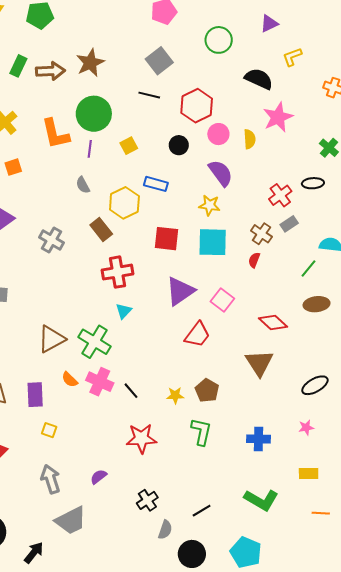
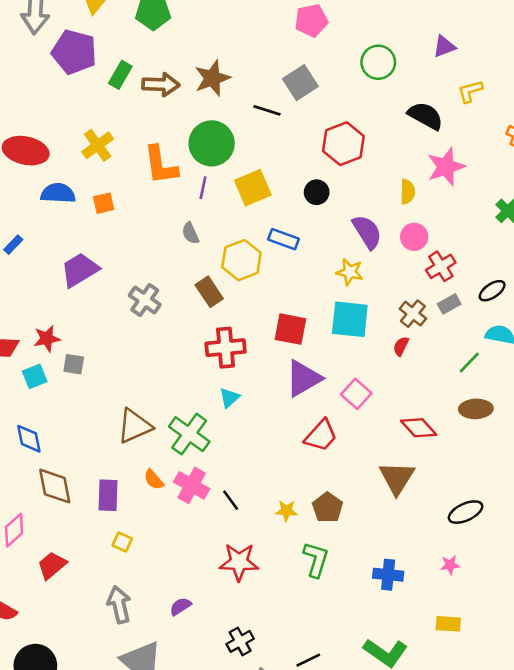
black line: (149, 95) -> (267, 110), moved
pink circle: (218, 134) -> (414, 237), moved
yellow square: (129, 146) -> (253, 188), size x1.6
black ellipse: (313, 183) -> (492, 291), moved, turned -35
red square: (167, 239) -> (290, 329), moved

